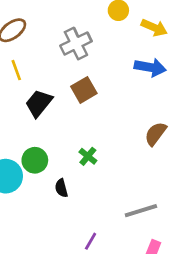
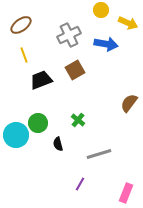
blue arrow: (150, 67) -> (106, 44), moved
black trapezoid: (39, 103) -> (41, 80), turned 30
gray line: (141, 211) -> (99, 154), moved

